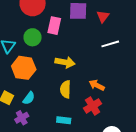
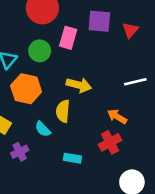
white line: (110, 44) -> (135, 82), moved
yellow semicircle: (65, 89) -> (63, 111), moved
cyan semicircle: (29, 98) -> (43, 129), moved, turned 96

